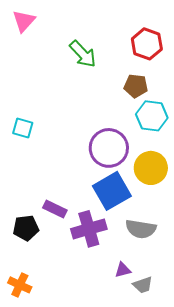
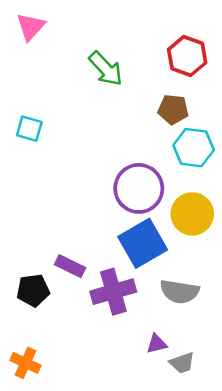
cyan square: (23, 128) -> (29, 129), moved

